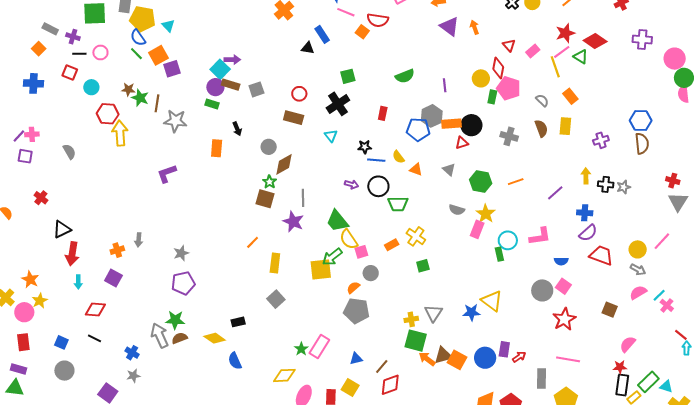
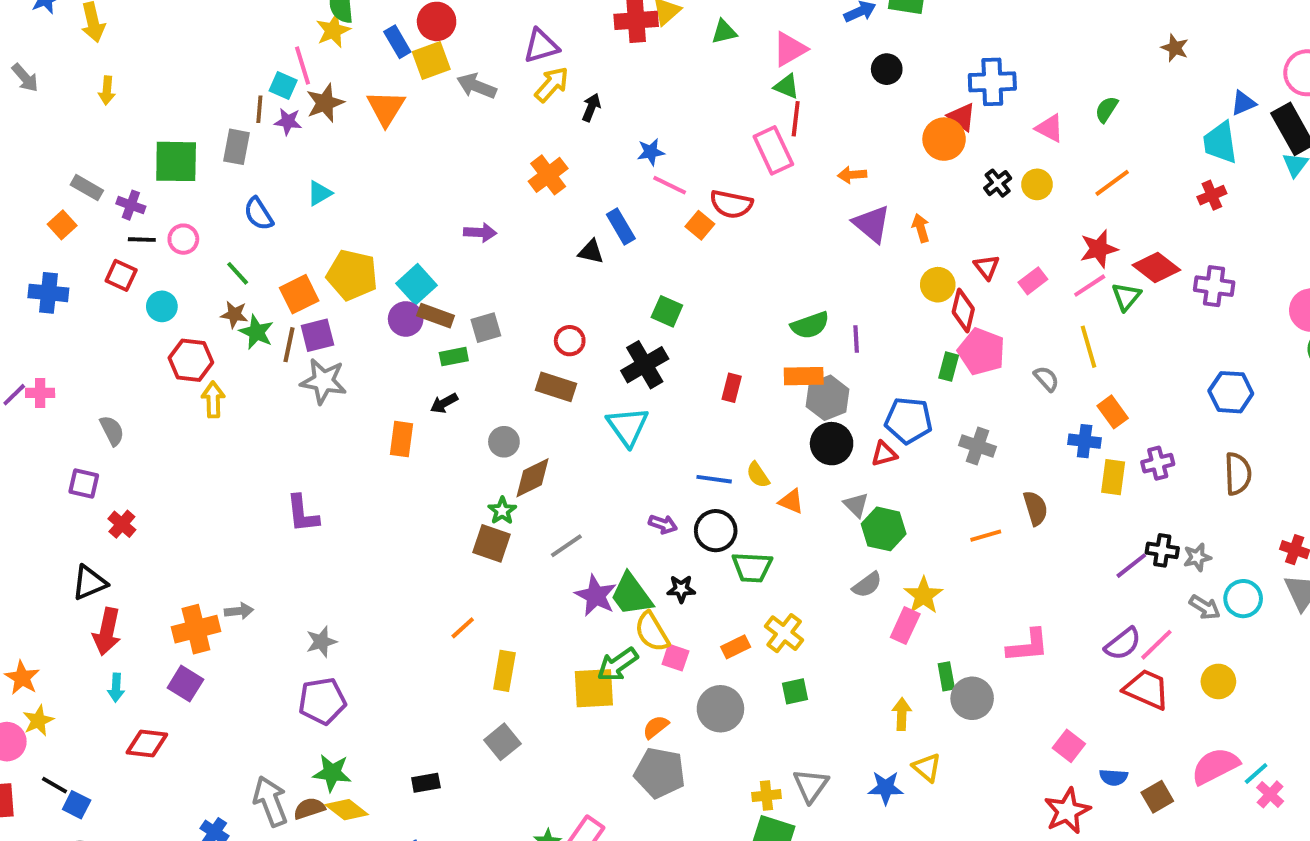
yellow pentagon: (143, 19) -> (352, 275), moved
cyan triangle: (168, 26) -> (319, 193), turned 40
purple cross: (642, 40) -> (1214, 286), moved
green line: (136, 54) -> (238, 273), moved
orange square: (158, 55) -> (299, 294), moved
green triangle: (581, 57) -> (1126, 297), turned 35
purple arrow: (232, 60) -> (480, 232), moved
yellow line: (555, 67) -> (1089, 347), moved
purple square: (172, 69) -> (317, 335), moved
green square: (348, 76) -> (667, 311), turned 35
green semicircle: (405, 76) -> (810, 325), moved
yellow circle: (481, 78) -> (938, 285), moved
orange rectangle: (570, 96) -> (1113, 412), moved
green rectangle: (212, 104) -> (454, 357), moved, turned -32
blue hexagon: (641, 120) -> (1231, 392), moved
orange rectangle: (451, 124) -> (804, 376), moved
black circle: (471, 125) -> (832, 444), moved
yellow rectangle: (565, 126) -> (1113, 477), moved
brown semicircle: (541, 128) -> (1035, 508), moved
black arrow: (237, 129) -> (444, 403), turned 80
blue pentagon: (418, 130) -> (909, 420), moved
yellow arrow: (120, 133) -> (213, 400), size x0.7
cyan triangle: (331, 136) -> (628, 426), size x1.6
black star: (365, 147) -> (681, 589), moved
purple square: (25, 156) -> (84, 483), moved
purple L-shape: (167, 174) -> (302, 514), moved, turned -80
yellow arrow: (586, 176) -> (902, 714), moved
green hexagon: (481, 181) -> (884, 529), moved
purple line: (555, 193) -> (1131, 566), moved
red cross: (41, 198) -> (122, 524), moved
gray line: (303, 198) -> (566, 546), turned 54
gray semicircle: (457, 210) -> (867, 585), turned -56
blue cross: (585, 213) -> (1085, 441), moved
purple star: (293, 222) -> (596, 596), moved
gray arrow: (139, 240) -> (239, 611), turned -104
cyan circle: (508, 240) -> (1243, 599), moved
pink line: (662, 241) -> (1156, 645), moved
orange cross: (117, 250) -> (196, 629), size x1.6
pink square: (361, 252) -> (675, 658), turned 32
blue semicircle: (561, 261) -> (1114, 777), moved
gray arrow: (638, 269) -> (1205, 607), moved
gray circle: (371, 273) -> (720, 709), moved, size x1.5
gray circle: (542, 290) -> (972, 698), moved
pink semicircle: (638, 293) -> (1215, 766), size x1.4
yellow triangle: (492, 301) -> (927, 768), size x0.7
brown square: (610, 310) -> (1157, 797), turned 35
green star: (175, 320) -> (332, 773), moved
black line: (95, 338) -> (55, 785), moved
yellow diamond: (215, 338) -> (347, 810), moved

